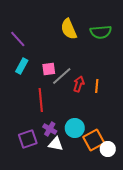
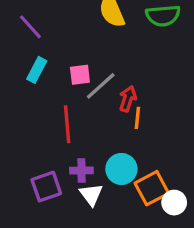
orange line: (97, 86) -> (137, 118), moved
purple cross: (50, 129) -> (81, 171), turned -32
white triangle: (56, 144) -> (91, 195), turned 42

